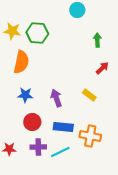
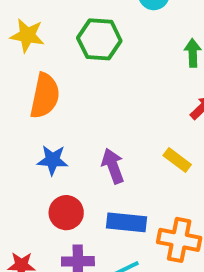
green hexagon: (37, 33) -> (99, 39), moved

